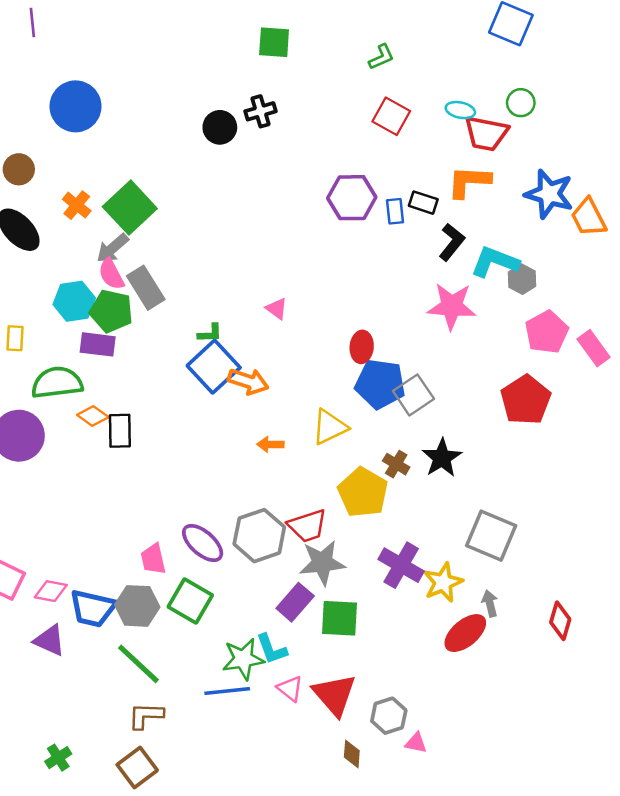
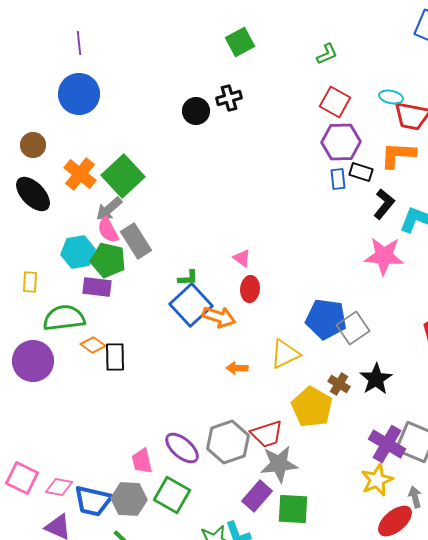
purple line: (32, 23) -> (79, 43), moved
green square: (274, 42) -> (240, 42), turned -32
purple hexagon: (352, 198) -> (341, 142), moved
orange cross: (77, 205) -> (80, 174), size x1.4
red ellipse: (362, 347) -> (250, 289), moved
purple cross: (401, 565) -> (387, 444), moved

